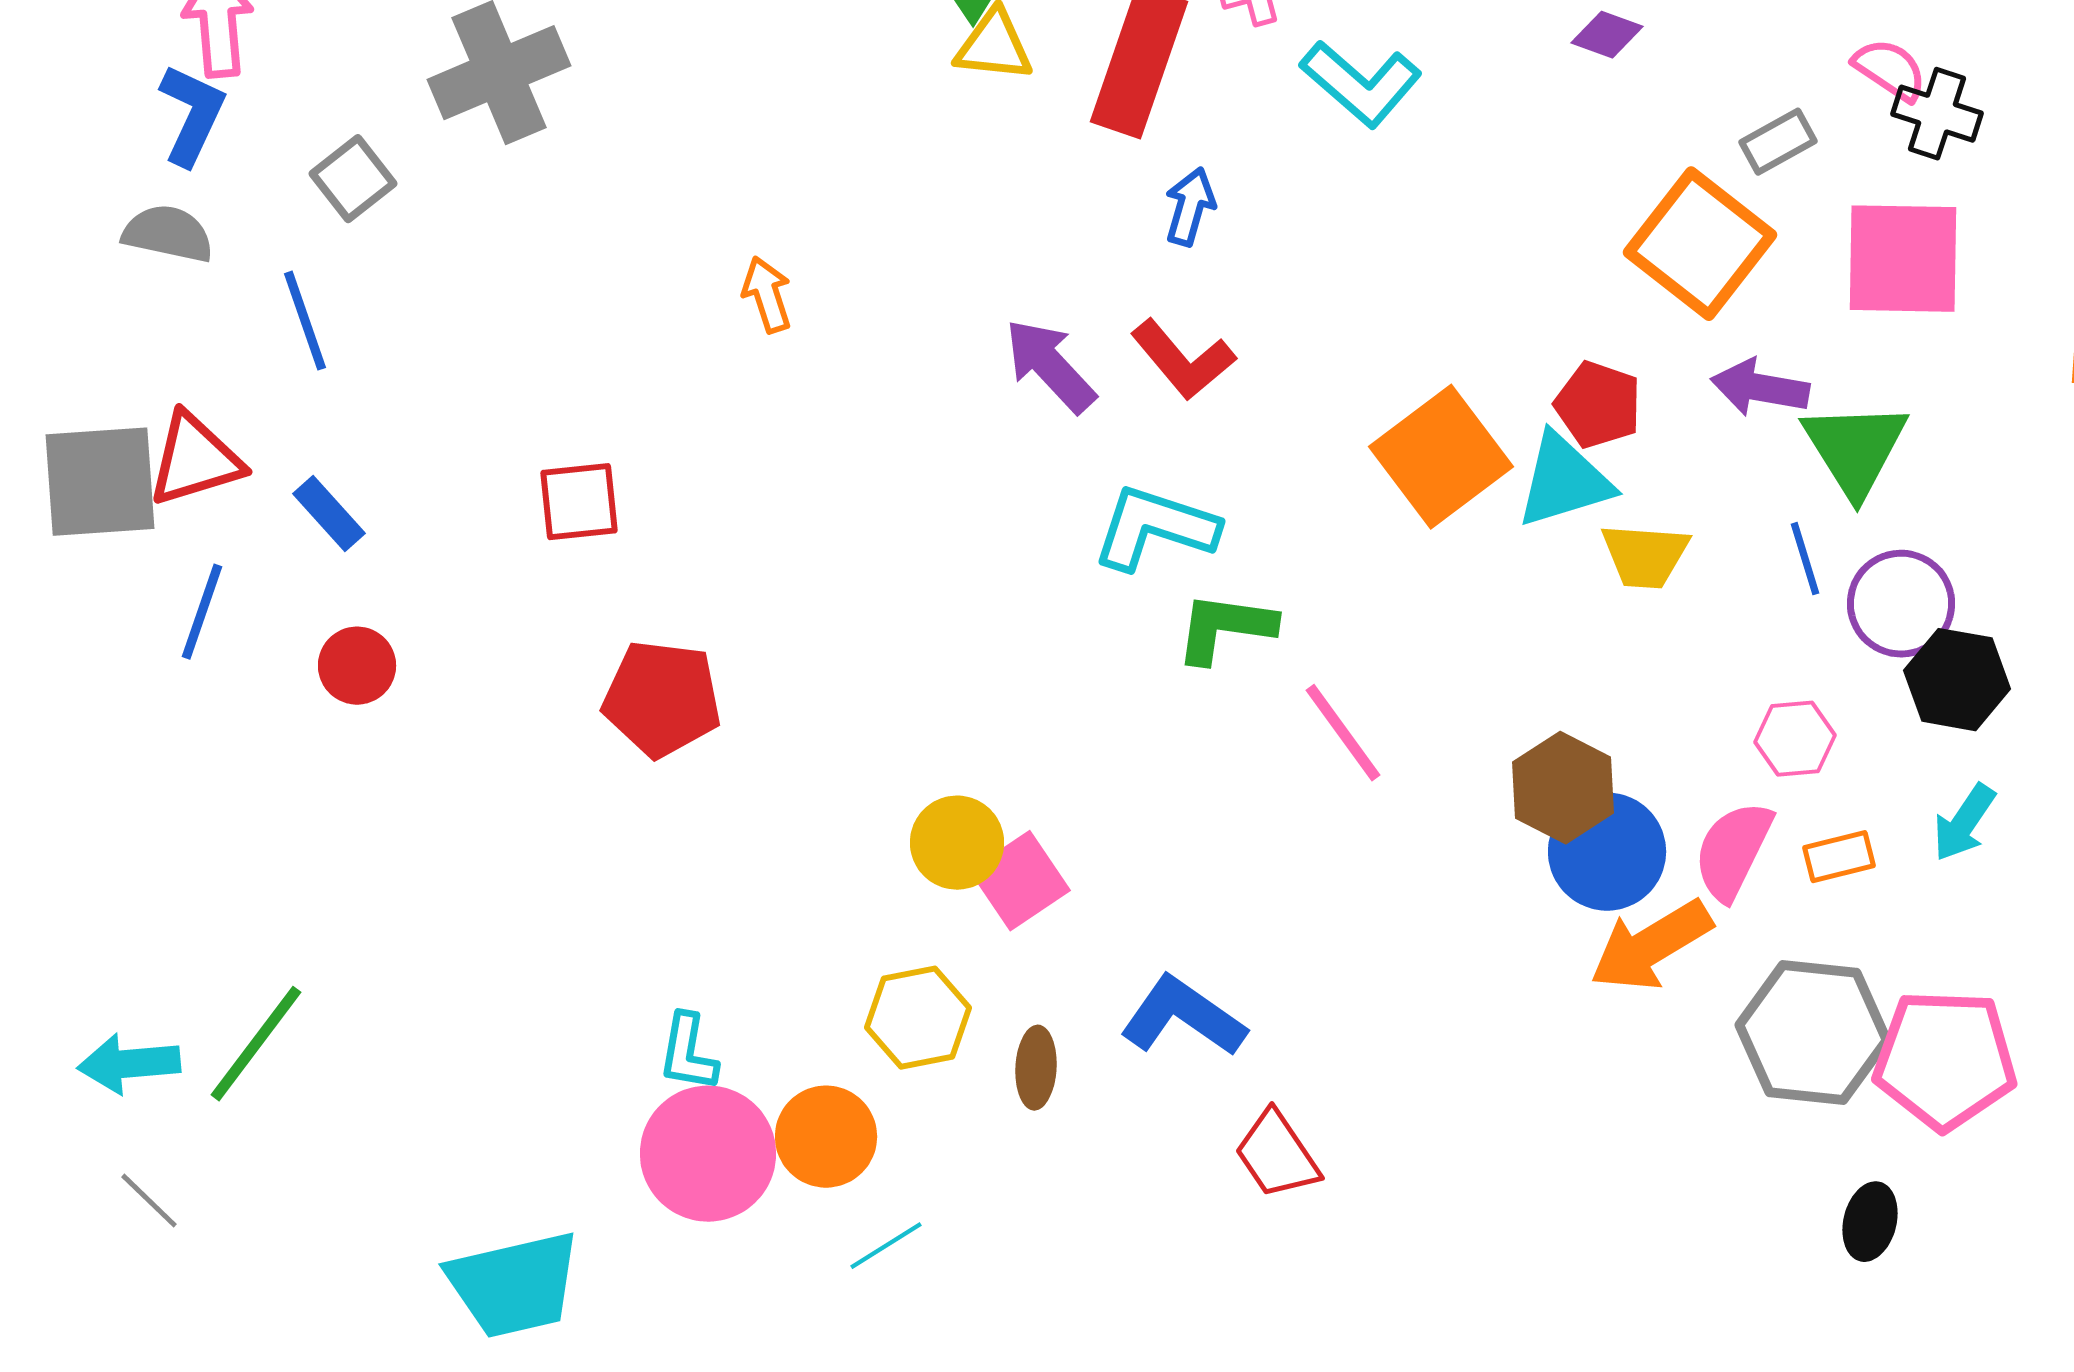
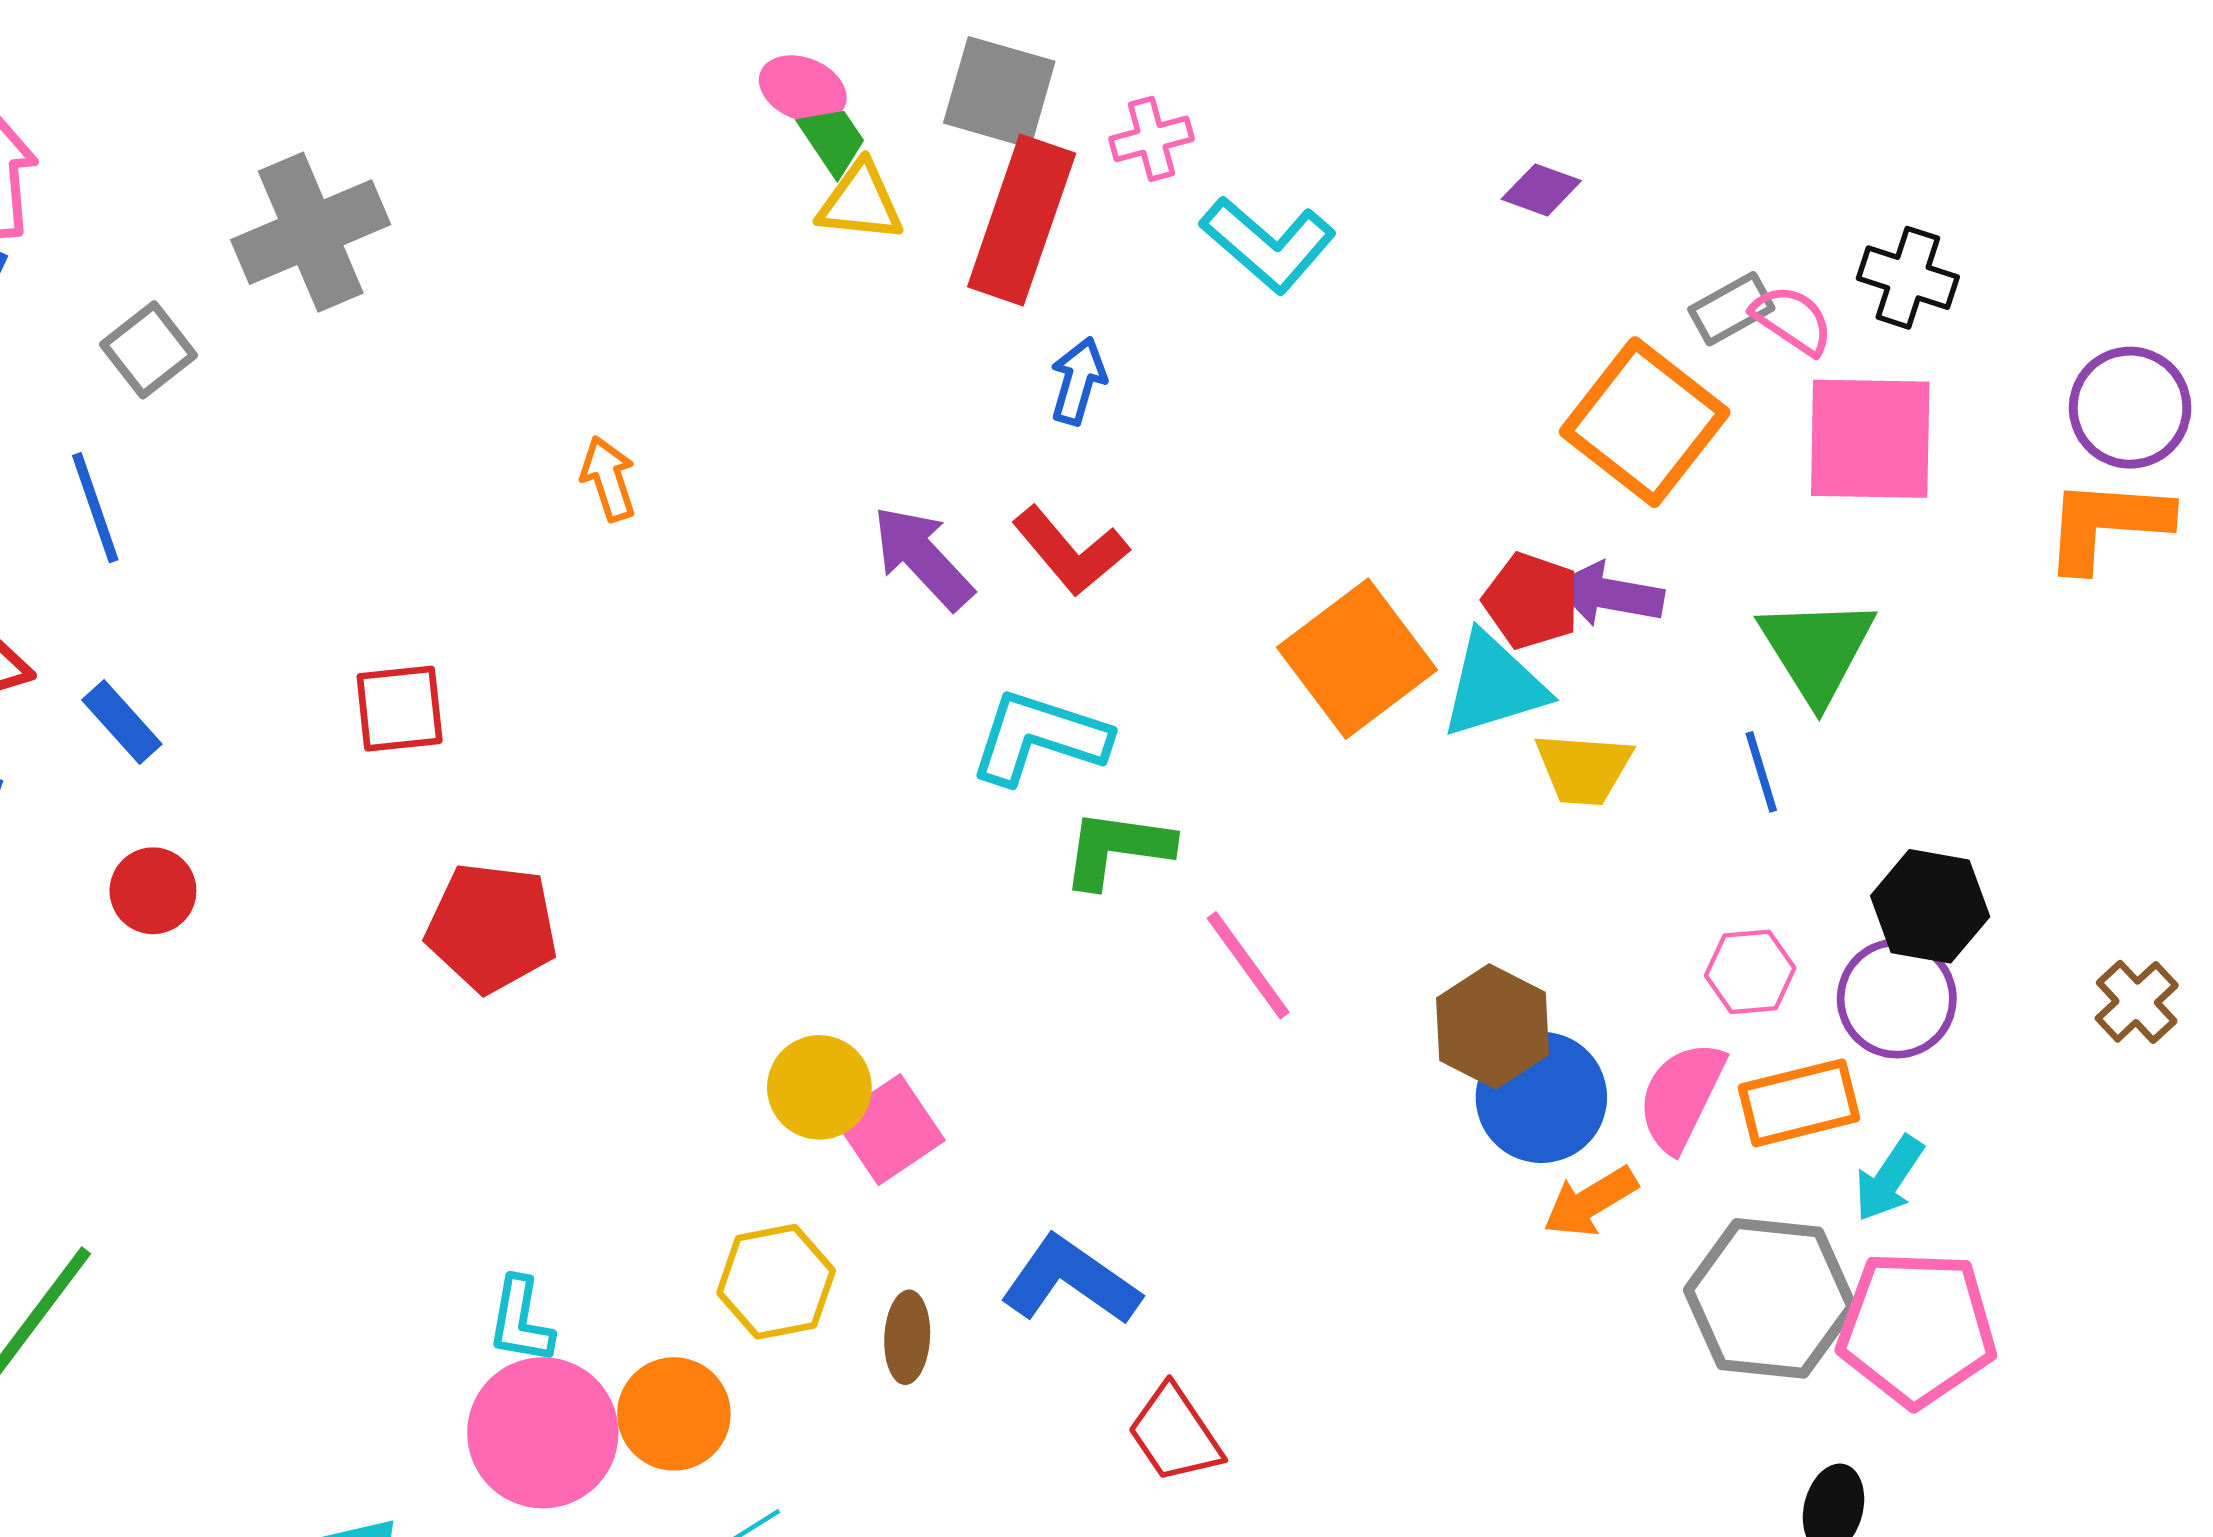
pink semicircle: (1890, 70) -> (1792, 320), moved
purple arrow: (1760, 388) -> (1609, 594), moved
purple circle: (1901, 604) -> (1897, 999), moved
cyan arrow: (1964, 823) -> (1889, 1178), moved
orange rectangle: (1839, 857) -> (1799, 1103), size x1.5
orange arrow: (1651, 946) -> (1590, 1202), size x0.7

